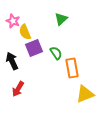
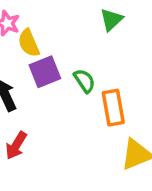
green triangle: (61, 19) -> (111, 20), moved

